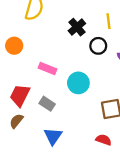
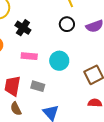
black cross: (77, 27) -> (23, 28), moved
brown semicircle: (16, 121) -> (16, 109), turned -48

